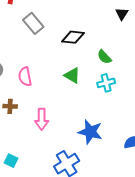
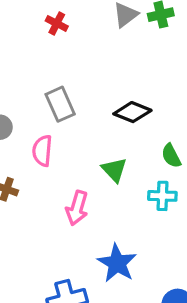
gray rectangle: (33, 23) -> (60, 104), moved
pink arrow: (42, 119) -> (77, 208), moved

